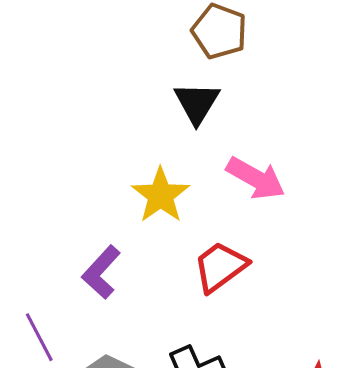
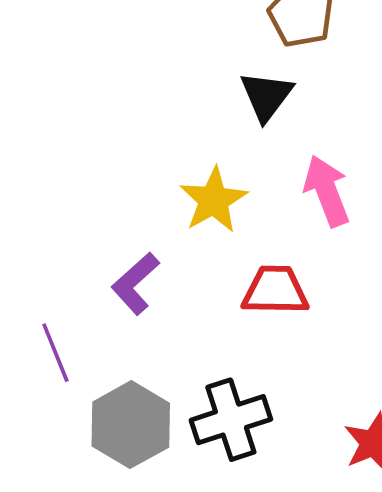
pink arrow: (256, 178) -> (327, 191), turned -146
red trapezoid: (220, 267) -> (275, 290), turned 32

